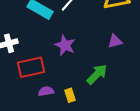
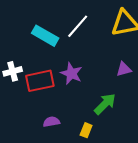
red rectangle: (31, 67) -> (40, 81), moved
yellow rectangle: (70, 95) -> (86, 130), moved, turned 40

